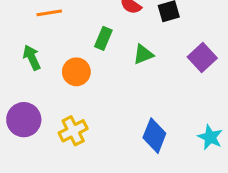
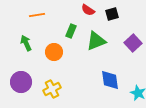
green triangle: (143, 54) -> (96, 41), size x1.5
blue diamond: (154, 136) -> (110, 80), moved, turned -30

